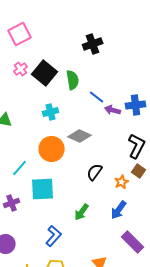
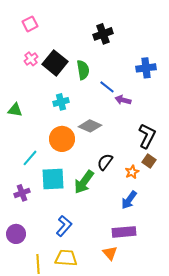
pink square: (20, 34) -> (30, 24), size x0.7
blue cross: (136, 105) -> (146, 68), moved
green arrow: (82, 212) -> (84, 182), moved, size x1.4
purple rectangle: (133, 242) -> (124, 232), moved, turned -50

